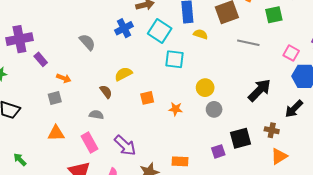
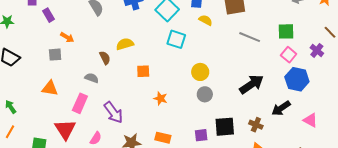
green square: (274, 15) -> (286, 31), moved
orange star: (176, 109) -> (160, 98), moved
pink rectangle: (89, 143) -> (80, 103), turned 42

